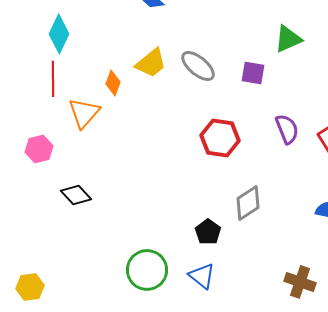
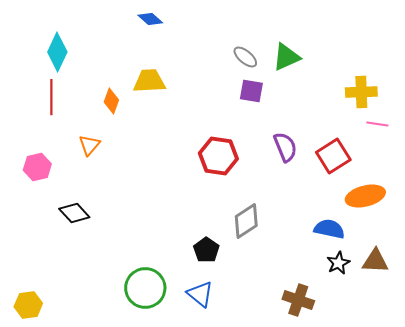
yellow trapezoid: (151, 63) -> (149, 81), turned -144
gray ellipse: (198, 66) -> (245, 57), moved, size x0.7
orange triangle: (84, 113) -> (89, 145), moved, size x0.7

